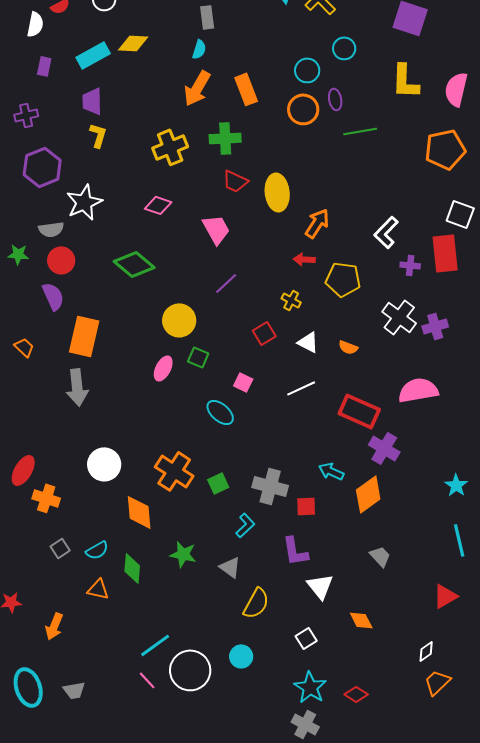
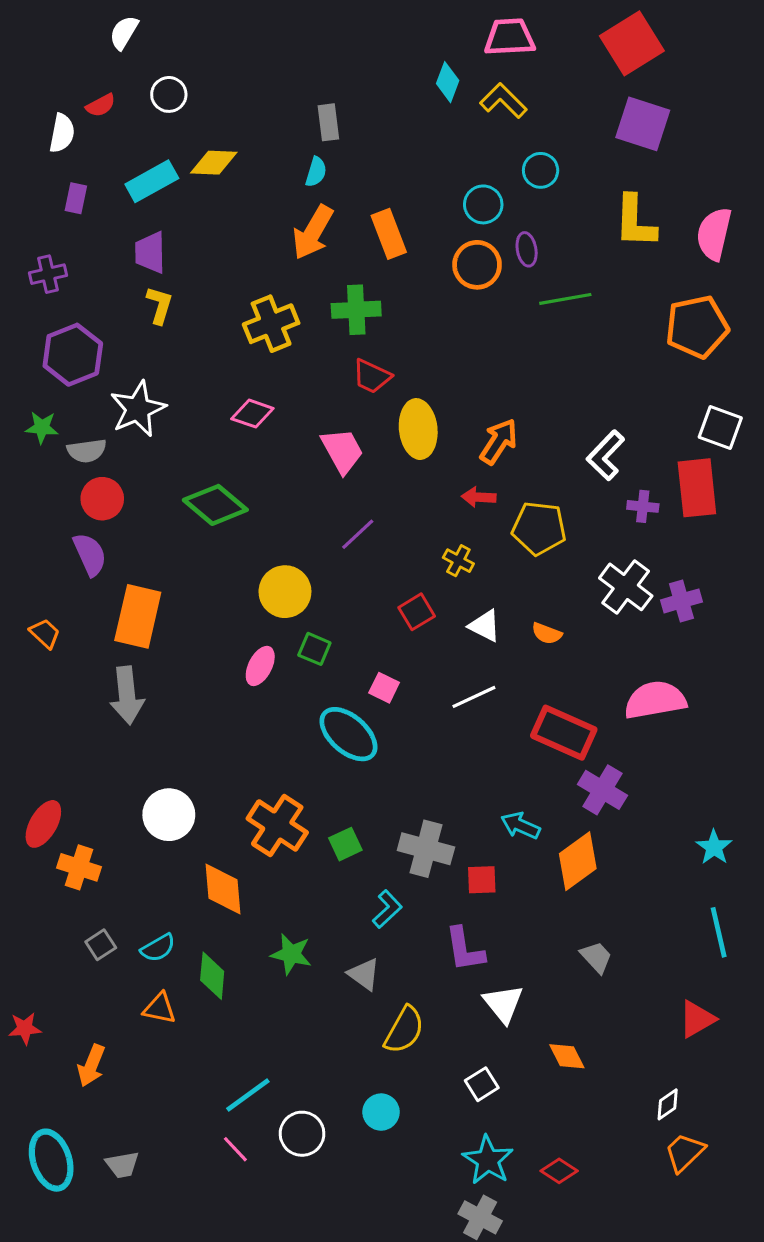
yellow ellipse: (277, 192) -> (418, 429), moved
green star: (18, 254) -> (42, 427), moved
cyan ellipse: (220, 412) -> (348, 734), size x1.4
white circle: (190, 670) -> (302, 1134), size x0.7

